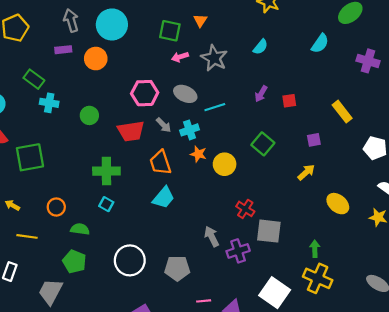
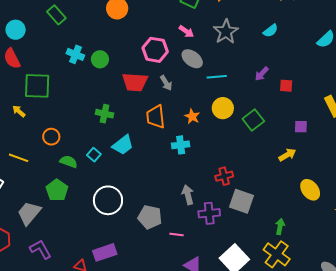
pink arrow: (180, 57) -> (186, 31), moved, turned -140
cyan cross: (49, 103) -> (75, 54), moved
cyan cross: (189, 130) -> (181, 145), moved
yellow circle: (225, 164) -> (223, 108), moved
green cross: (106, 171) -> (105, 114), size x0.7
cyan trapezoid: (164, 198) -> (123, 145), moved
cyan square: (106, 204) -> (94, 155), moved
yellow arrow: (12, 205) -> (19, 111), moved
red cross: (245, 209) -> (224, 176), turned 30
pink line: (204, 301) -> (176, 234), moved

